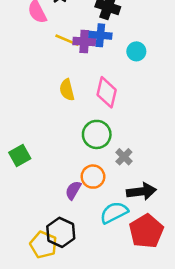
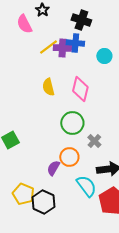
yellow line: (67, 40) -> (48, 47), turned -60
cyan semicircle: (114, 213) -> (86, 186), turned 80
yellow pentagon: (43, 245) -> (23, 194), moved

